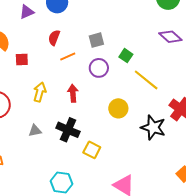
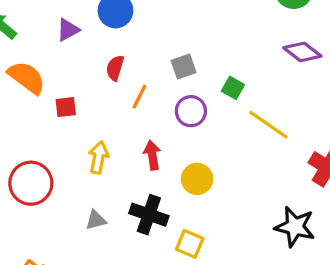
orange line: (68, 57) -> (139, 97), turned -35
yellow circle: (118, 108) -> (197, 179), moved
black star: (153, 128) -> (295, 227), moved

